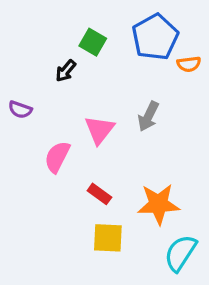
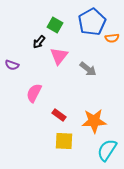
gray arrow: (148, 116) -> (88, 69), turned -78
pink triangle: (99, 130) -> (59, 56), moved

